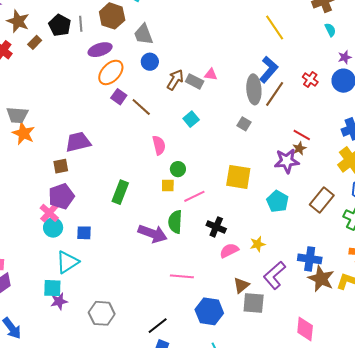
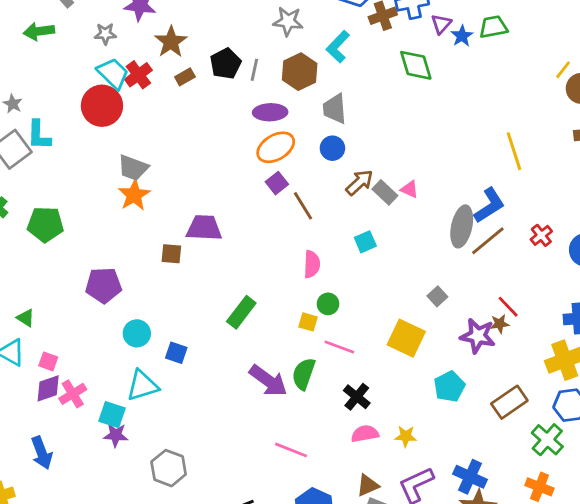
gray square: (244, 124) -> (437, 296), moved
purple pentagon: (61, 196) -> (104, 285), moved
pink line: (194, 196) -> (339, 347), turned 30
pink cross: (49, 213) -> (73, 394), moved

